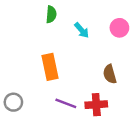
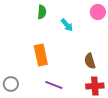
pink circle: (119, 28) -> (98, 12), moved
red cross: (96, 105) -> (95, 86), moved

